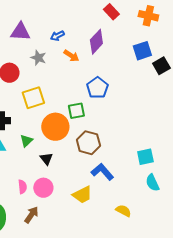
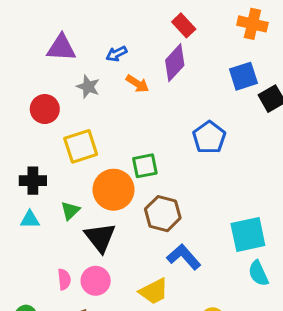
red rectangle: (111, 12) -> (184, 25), moved
blue pentagon: (97, 88) -> (209, 137), moved
cyan square: (145, 157) -> (248, 234), size x1.4
black triangle: (46, 159) -> (100, 237), size x1.6

